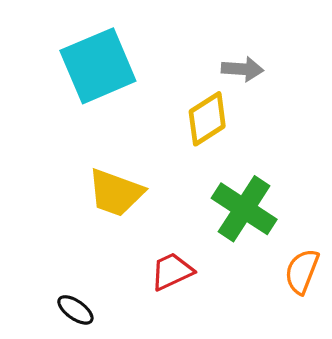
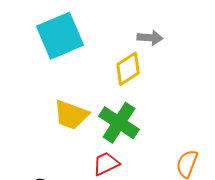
green cross: (244, 209) -> (119, 123), moved

